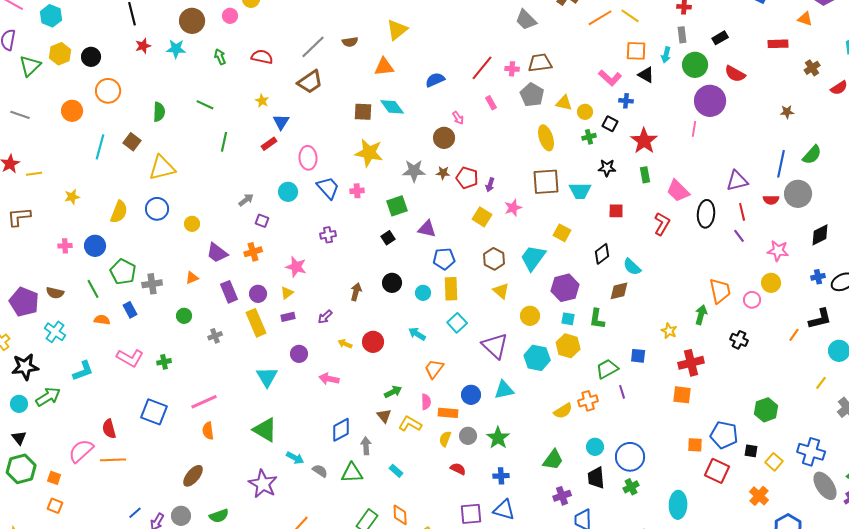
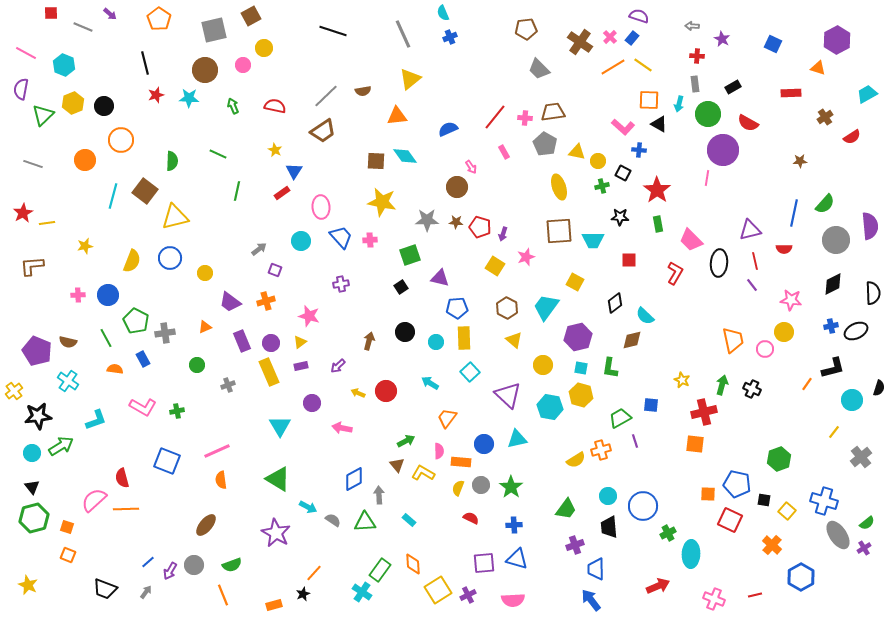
brown square: (132, 142) -> (145, 191), size x1.4
gray circle: (798, 194) -> (836, 240), moved
green arrow: (701, 315) -> (722, 385), moved
green cross: (631, 487) -> (668, 533), moved

